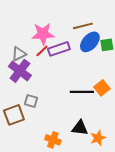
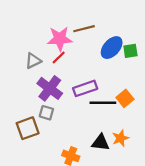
brown line: (83, 26) -> (84, 29), moved
purple rectangle: (59, 49) -> (85, 88), moved
purple cross: (20, 71) -> (50, 88), moved
orange star: (98, 138) -> (120, 138), moved

